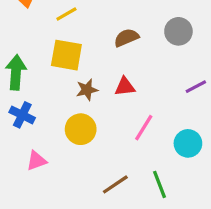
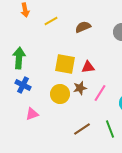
brown semicircle: (126, 38) -> (83, 27), moved
yellow square: (66, 55) -> (65, 64), moved
brown star: (87, 90) -> (80, 88), moved

